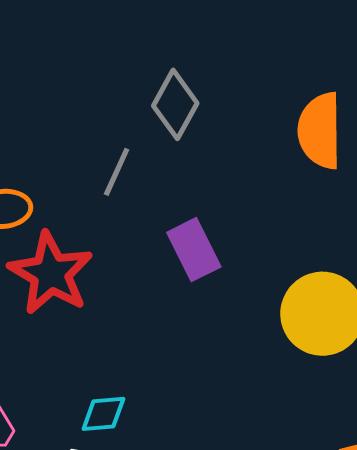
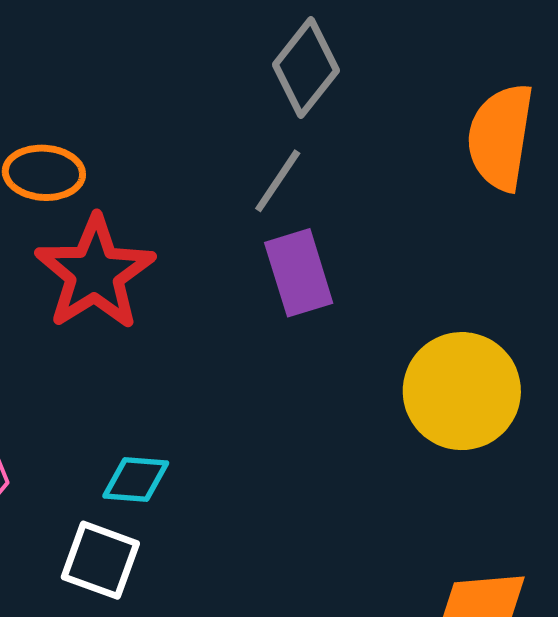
gray line: (117, 172) -> (278, 181), moved

